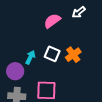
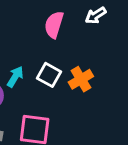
pink semicircle: (52, 21) -> (54, 25), turned -42

